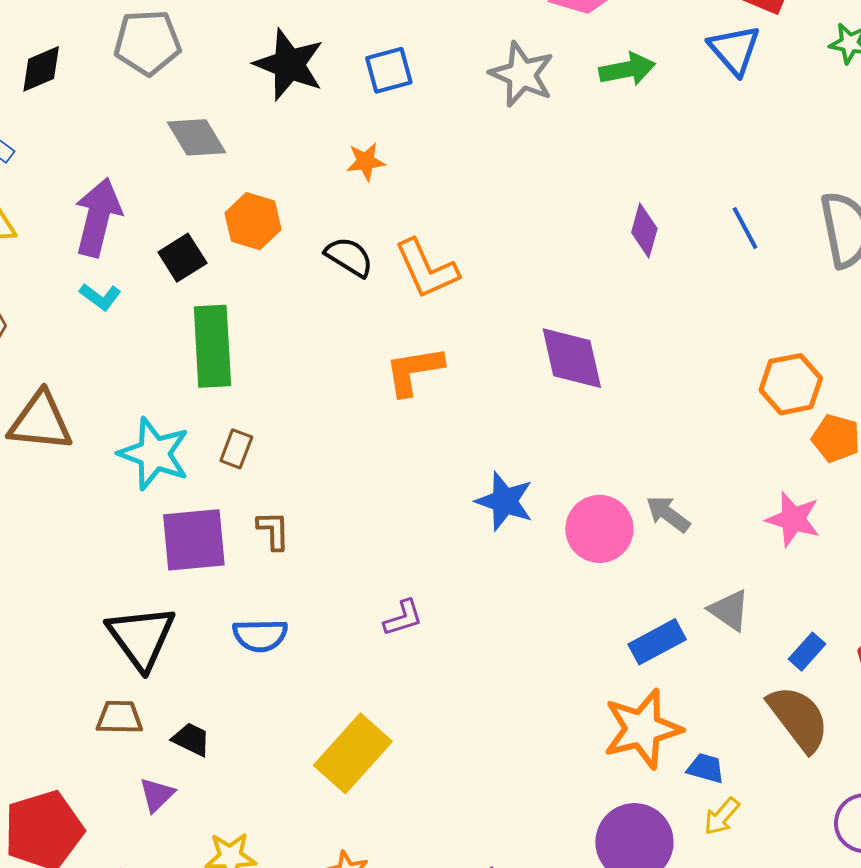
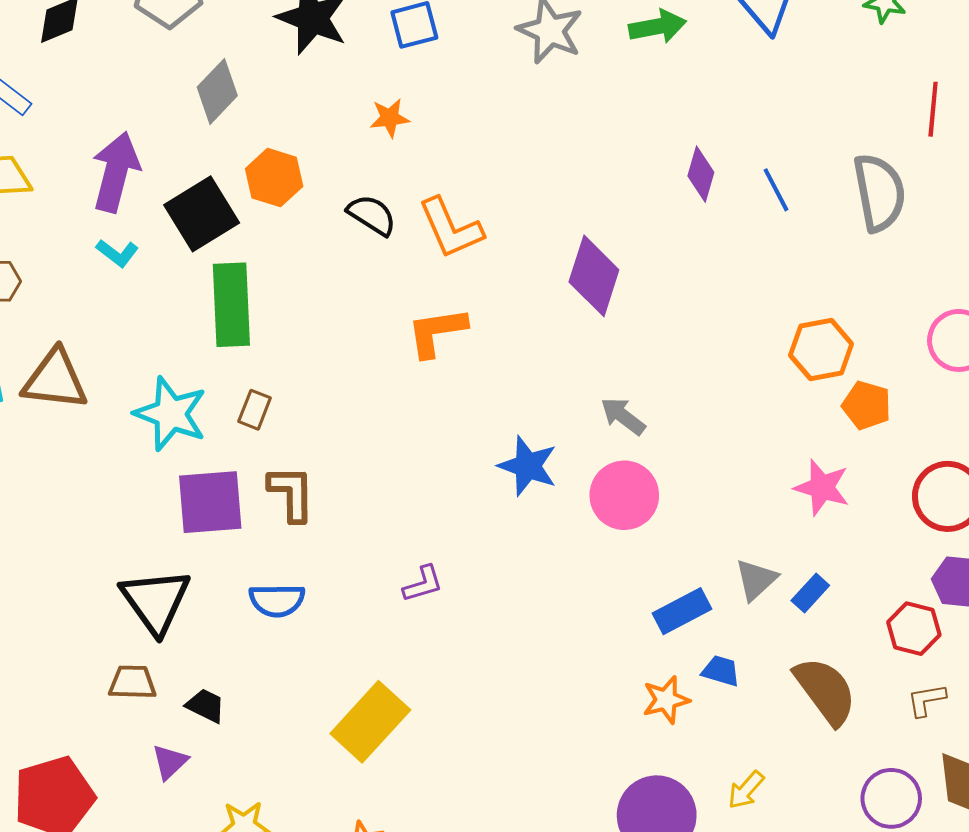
gray diamond: (196, 137) -> (217, 91), turned 74
purple diamond: (644, 230) -> (701, 174), moved
black square: (182, 258) -> (202, 214), size x1.5
purple diamond: (572, 358) -> (594, 276), moved, turned 30
gray arrow: (668, 514) -> (623, 416), moved
brown L-shape: (273, 530) -> (291, 493), size x1.4
gray triangle: (729, 610) -> (756, 580), turned 42
blue rectangle: (807, 652) -> (810, 593), moved
orange star: (642, 729) -> (666, 700), size x0.6
blue trapezoid: (706, 768) -> (721, 671), moved

